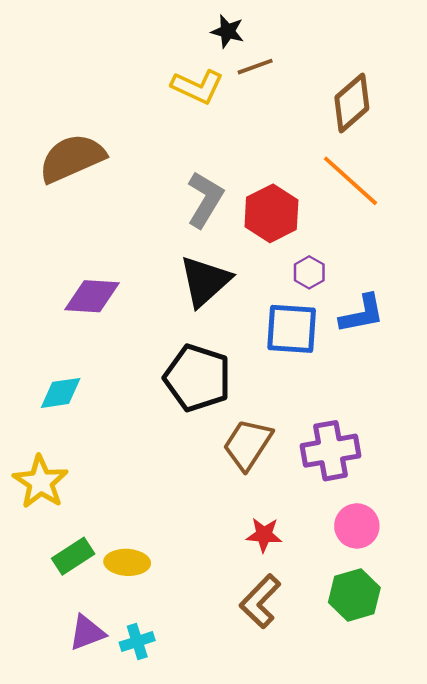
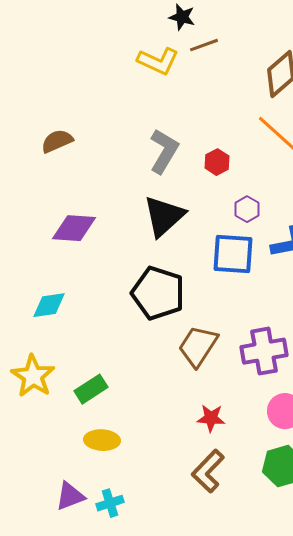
brown semicircle: (72, 158) -> (57, 141), moved, size x0.6
red hexagon: (271, 213) -> (217, 162), size x0.6
green rectangle: (73, 556) -> (91, 389), moved

